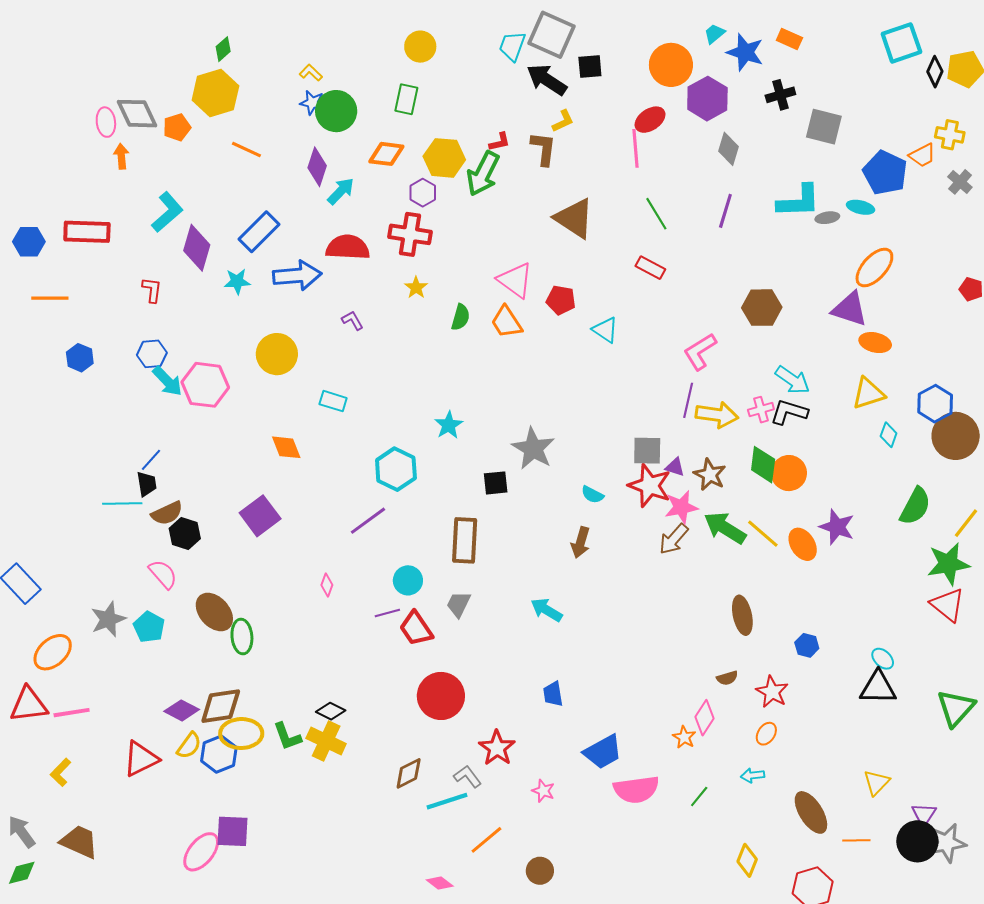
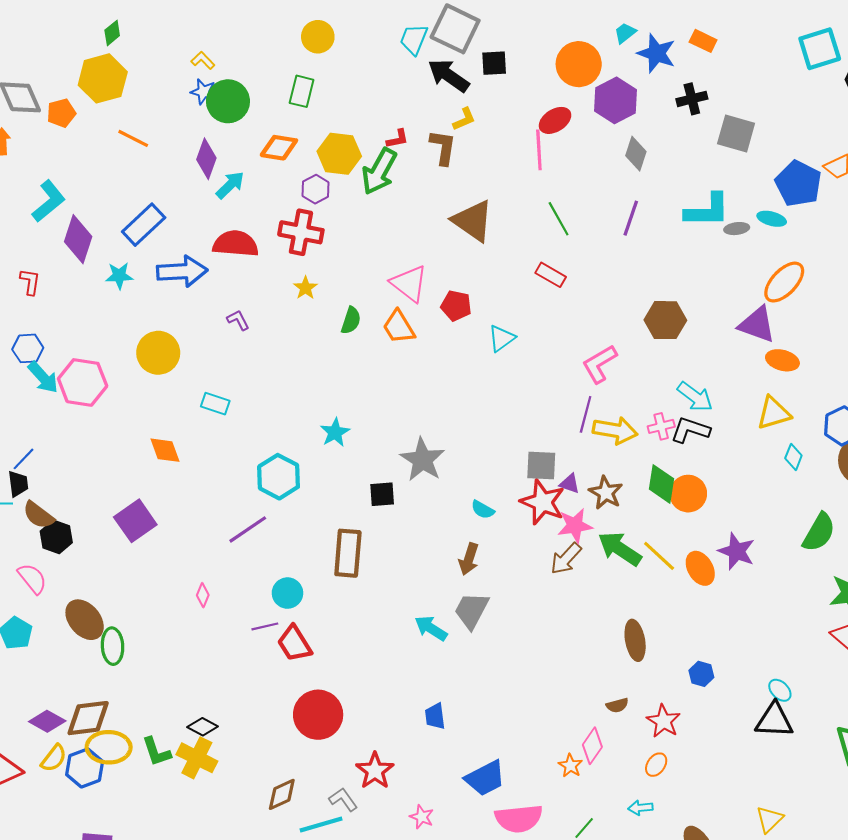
cyan triangle: (605, 330) -> (502, 338), turned 48
brown semicircle: (167, 513) -> (38, 515), turned 60
gray trapezoid: (459, 604) -> (472, 610), moved, size x1.4

